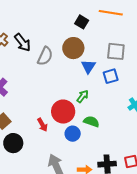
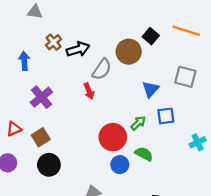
black arrow: (22, 42) -> (78, 49), turned -78
brown circle: (73, 48) -> (129, 52), moved
blue square: (111, 76) -> (166, 116), moved
red arrow: (42, 125) -> (89, 91), moved

